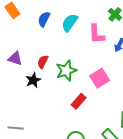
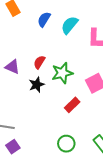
purple triangle: (15, 58) -> (12, 67), moved
black star: (33, 80) -> (37, 85), moved

